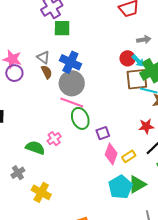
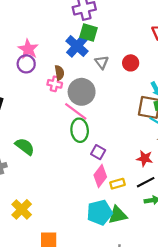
gray triangle: (43, 57) -> (102, 62), moved
red circle: (128, 58) -> (131, 63), moved
blue cross: (70, 62) -> (77, 46), moved
purple square: (103, 133) -> (98, 152), turned 32
pink cross: (54, 139) -> (55, 84), moved, turned 32
yellow cross: (41, 192) -> (22, 209), moved

